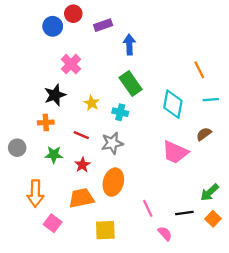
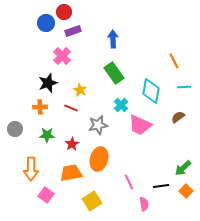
purple rectangle: (103, 25) -> (73, 31), moved
cyan cross: (120, 112) -> (121, 105), moved, turned 32
red line: (81, 135) -> (71, 108), moved
pink trapezoid: (175, 152) -> (140, 125), moved
yellow square: (105, 230) -> (92, 201), turned -30
pink semicircle: (165, 234) -> (144, 204), turned 32

